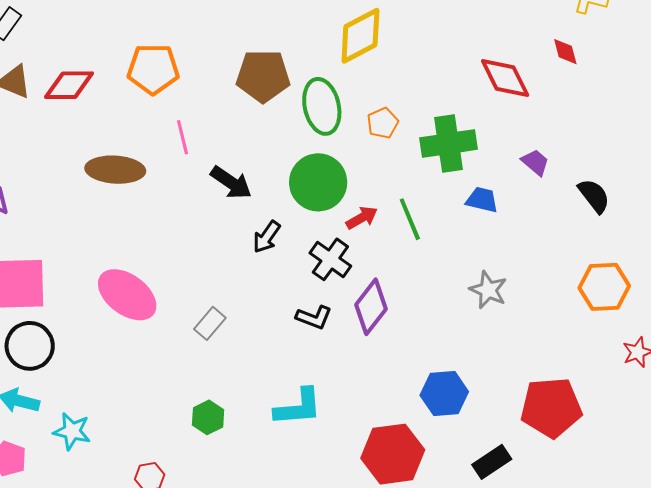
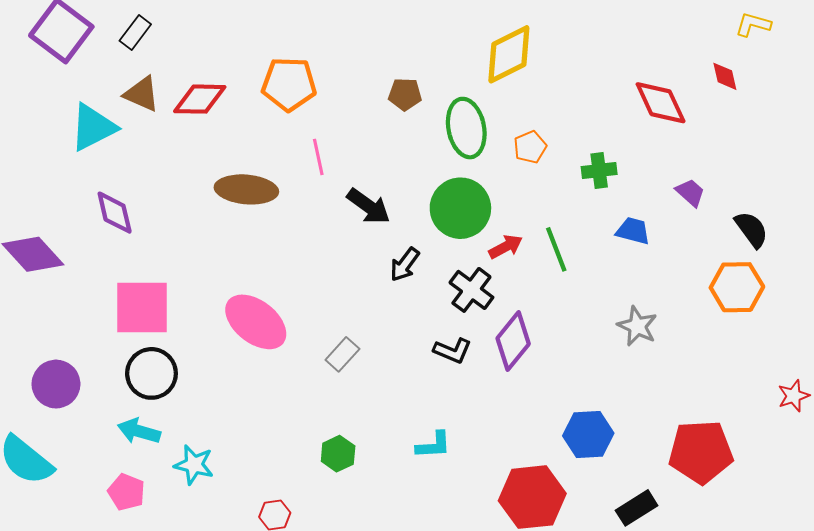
brown pentagon: (263, 76) -> (405, 94), size x0.6
green cross: (448, 144) -> (599, 170), size x0.6
orange hexagon: (604, 287) -> (737, 287), moved
cyan L-shape: (298, 407) -> (434, 445), size x0.7

